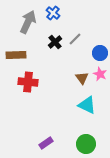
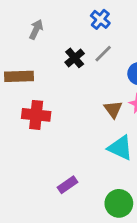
blue cross: (53, 13) -> (100, 19), moved
gray arrow: (28, 22) -> (36, 29), size x0.6
purple rectangle: (46, 143) -> (68, 185), moved

